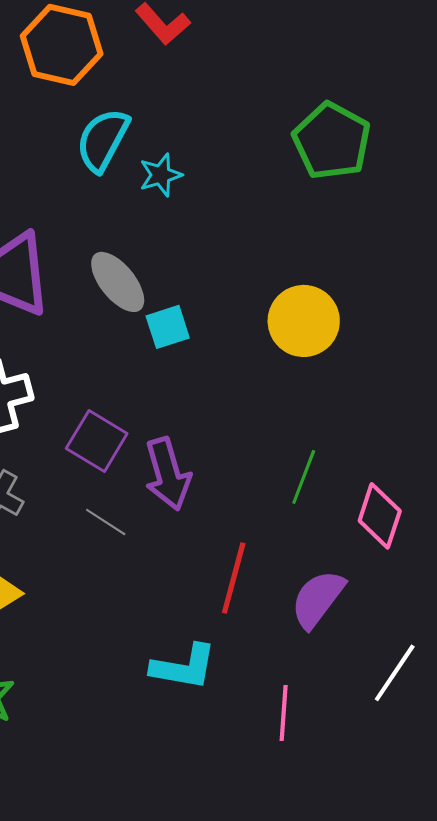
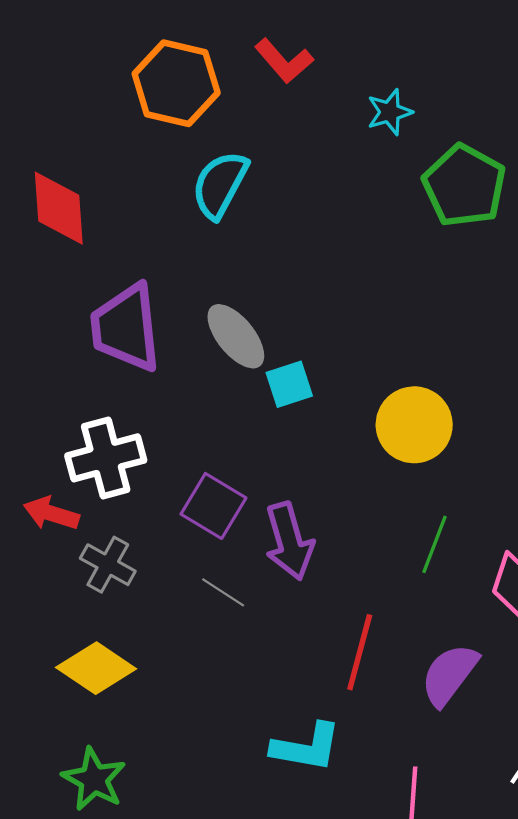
cyan star: (161, 175) -> (390, 112), moved
yellow circle: (304, 321) -> (414, 425), moved

